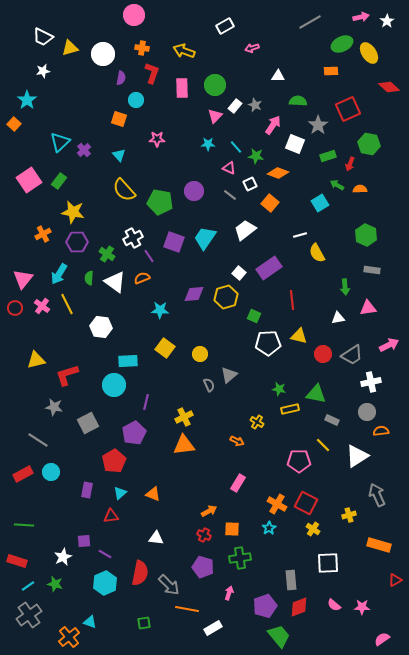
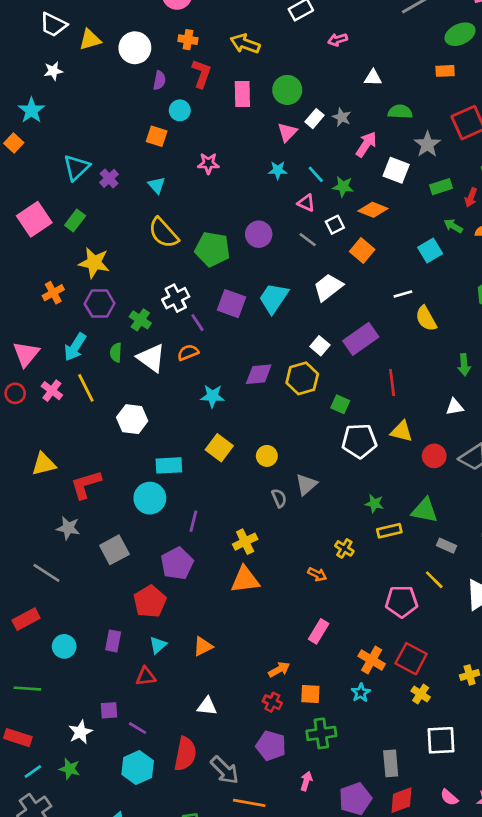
cyan circle: (51, 472) -> (64, 646), moved
orange triangle: (153, 494) -> (203, 646), turned -49

